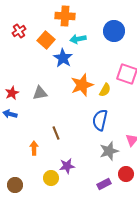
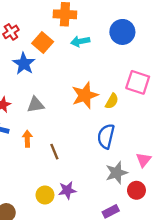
blue star: (63, 58) -> (24, 64), moved
orange arrow: (34, 148) -> (27, 139), moved
red circle: (126, 174) -> (136, 190), moved
yellow circle: (51, 178) -> (45, 195), moved

